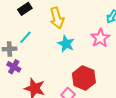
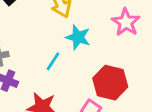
cyan line: (25, 37) -> (53, 61), moved

